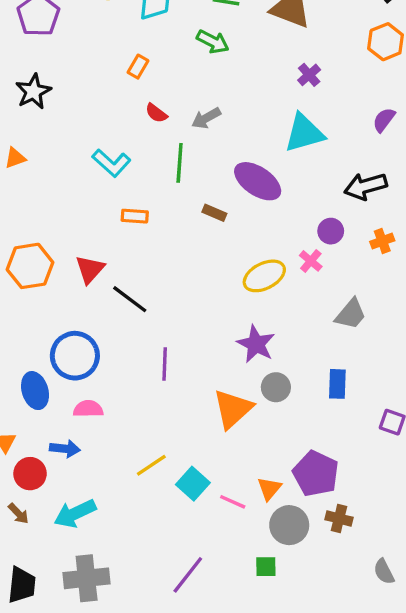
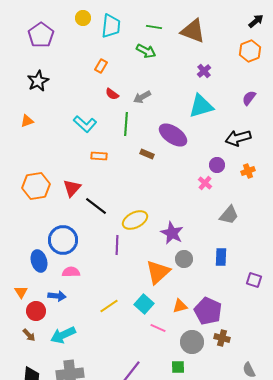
yellow ellipse: (264, 276) -> (135, 220), moved
cyan square: (193, 484) -> (144, 304), moved
orange triangle: (269, 489) -> (180, 306), moved, turned 35

